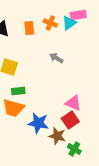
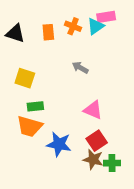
pink triangle: (73, 103) -> (93, 110), moved
brown star: (57, 136) -> (93, 159), moved
green cross: (74, 149) -> (112, 163), moved, turned -32

